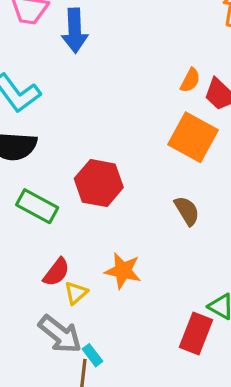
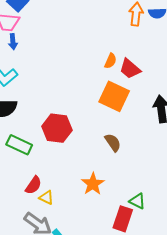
blue arrow: (75, 31) -> (13, 42), moved, size x0.6
orange star: (123, 271) -> (93, 184), moved, turned 30
yellow triangle: (76, 293) -> (46, 198), turned -49

